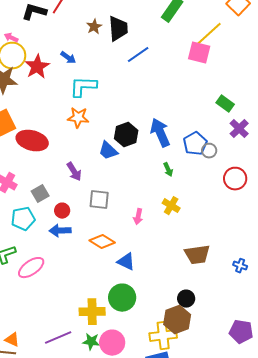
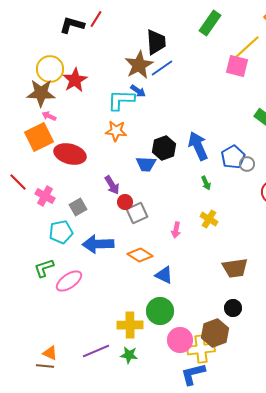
brown star: (94, 27) -> (139, 65), moved, size x1.8
pink arrow: (11, 38) -> (49, 116), moved
blue line: (138, 55) -> (162, 68), moved
blue arrow: (68, 58) -> (138, 91), moved
blue trapezoid: (108, 151) -> (146, 164), turned -40
gray square: (99, 200) -> (137, 213), turned -30
red circle: (62, 211) -> (125, 202), moved
blue arrow: (60, 231) -> (98, 244), size x1.4
black circle: (186, 299) -> (233, 308), moved
pink circle: (112, 343) -> (180, 340), moved

